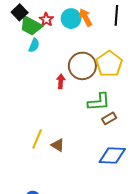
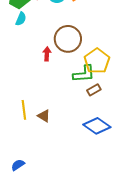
yellow pentagon: (109, 64) -> (97, 61), moved
yellow line: (37, 139) -> (24, 110), turned -30
blue diamond: (112, 155) -> (97, 126), turned 32

